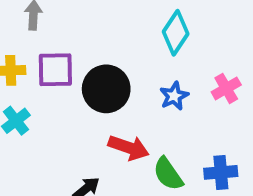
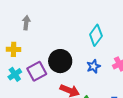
purple square: (55, 70) -> (37, 71), moved, turned -30

